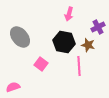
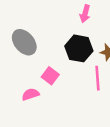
pink semicircle: (13, 87) -> (30, 94), moved

